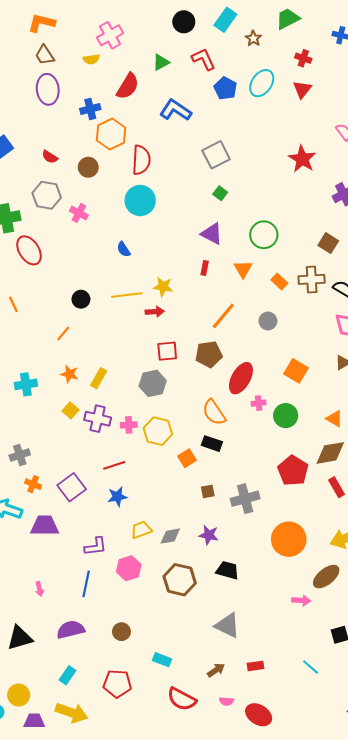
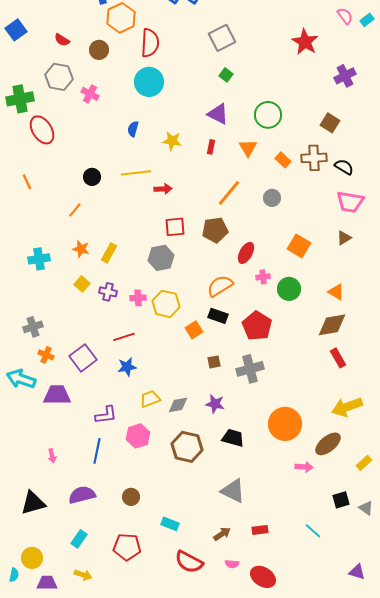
blue semicircle: (124, 249) -> (133, 129), turned 49
yellow star: (163, 287) -> (172, 141), moved
red ellipse: (241, 378) -> (246, 253), size x0.7
orange semicircle: (214, 412) -> (220, 286), turned 92
purple cross: (98, 419) -> (108, 292), size x0.7
red pentagon: (293, 471) -> (257, 326), moved
orange circle: (289, 539) -> (285, 424), moved
yellow arrow: (72, 713) -> (83, 575), size x0.6

